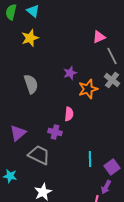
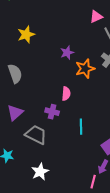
yellow star: (30, 38) -> (26, 35), moved
gray semicircle: (31, 84) -> (15, 74), moved
cyan line: (90, 159) -> (81, 127), moved

